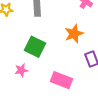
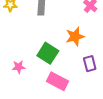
green square: (35, 47) -> (48, 53), moved

